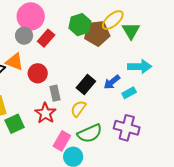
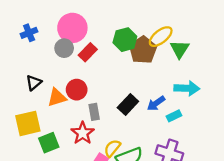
brown pentagon: (97, 33) -> (143, 50), turned -30
orange triangle: (14, 62) -> (57, 98), moved, turned -42
yellow semicircle: (78, 109) -> (112, 148), moved

